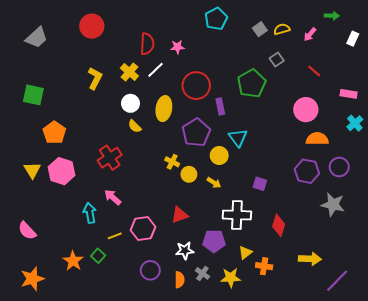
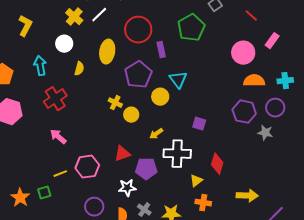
yellow L-shape: (95, 78) -> (25, 26), moved
pink rectangle: (349, 94) -> (272, 41), moved, turned -63
white circle: (130, 103) -> (64, 44), moved
cyan cross: (355, 123) -> (285, 81), moved, turned 35
yellow semicircle: (135, 126) -> (79, 69), turned -120
yellow arrow: (214, 183) -> (156, 134), moved, turned 112
gray star: (333, 205) -> (265, 133), moved, size x0.7
cyan arrow: (90, 213) -> (40, 66), moved
purple pentagon: (214, 241) -> (146, 169), moved
yellow triangle: (245, 253) -> (196, 181), moved
green square: (98, 256) -> (44, 193), turned 32

